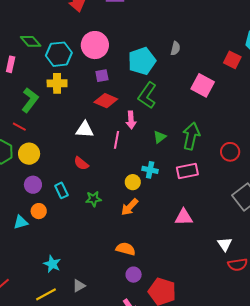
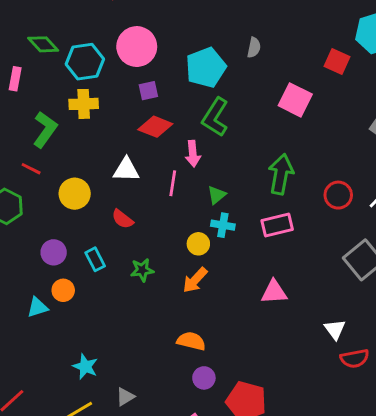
green triangle: (160, 137) -> (217, 195), moved
yellow circle: (29, 154) -> (75, 194), moved

